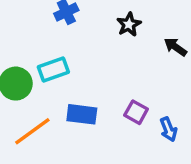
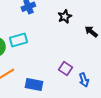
blue rectangle: (82, 114) -> (34, 85), moved

